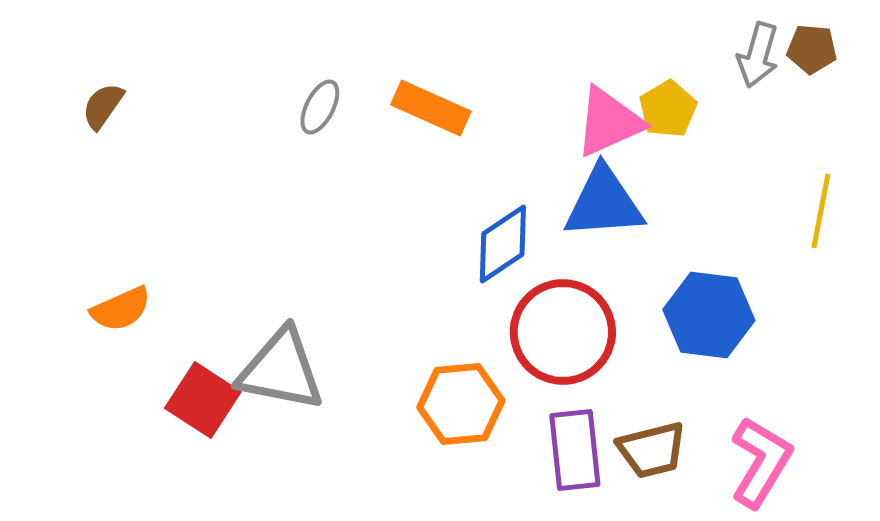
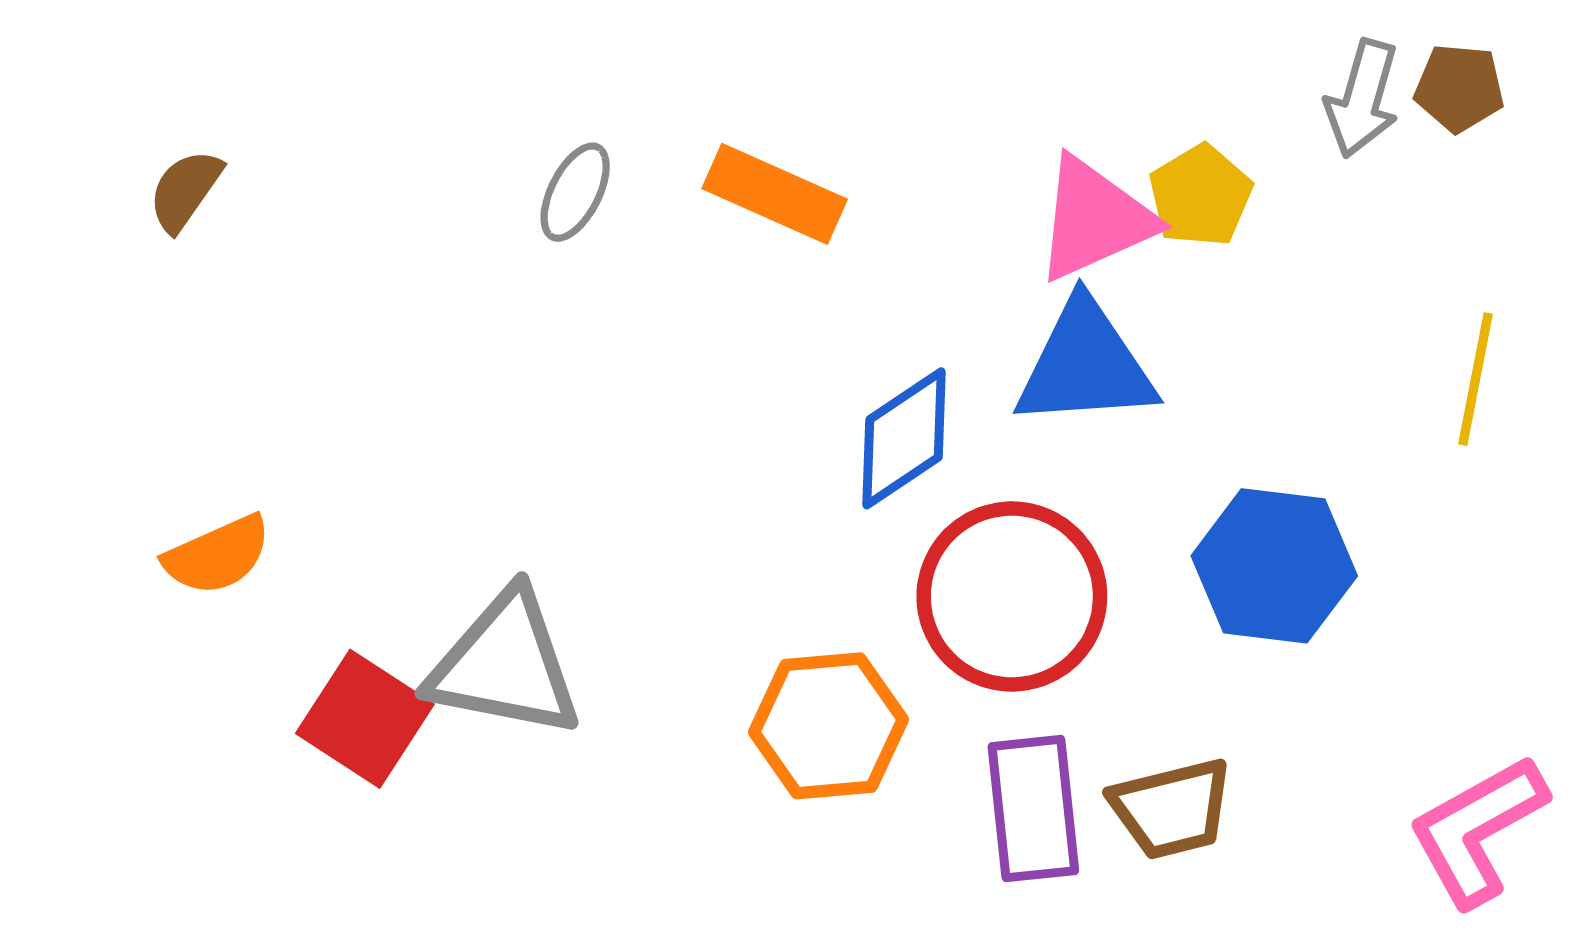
pink L-shape: (761, 462) -> (1477, 830), moved, turned -150

